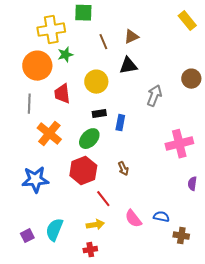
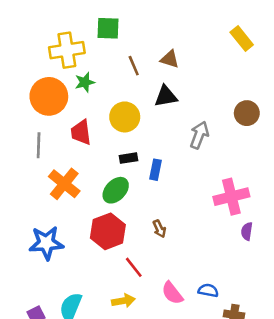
brown triangle: (131, 37) -> (170, 59), turned 42
purple semicircle: (192, 184) -> (247, 231), moved

